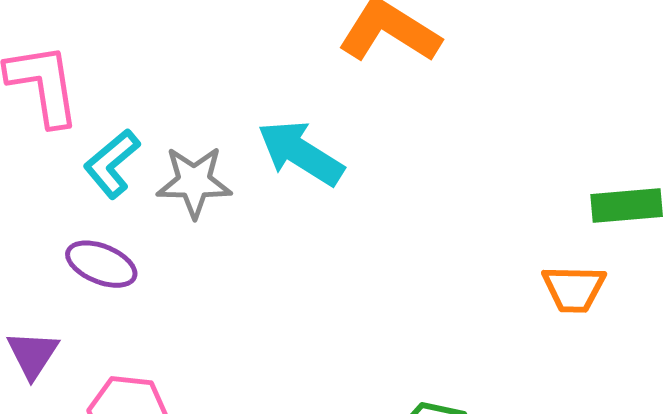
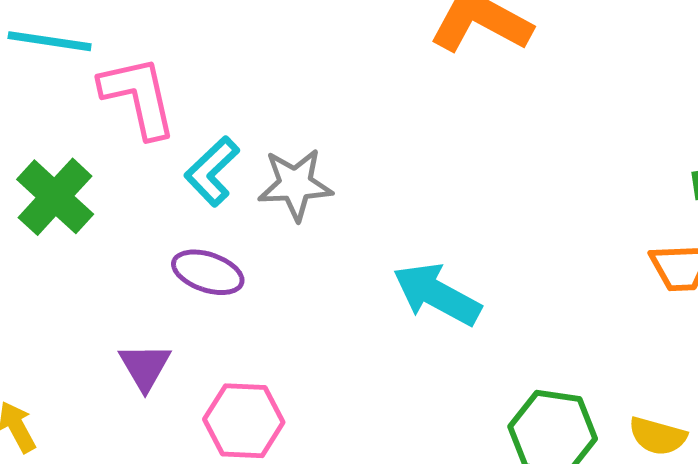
cyan arrow: (301, 153) -> (437, 294), moved

